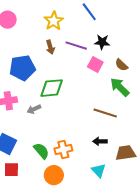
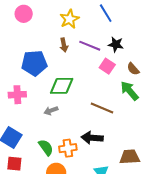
gray arrow: (34, 109) -> (51, 111), moved
brown line: (105, 113) -> (102, 108), moved
black arrow: (100, 141) -> (92, 138), moved, size x1.5

